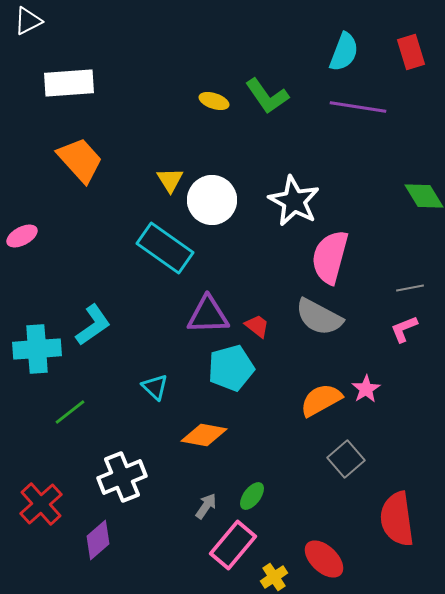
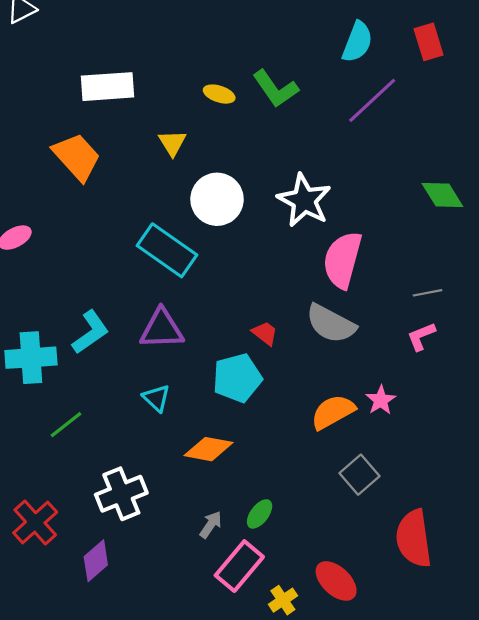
white rectangle: (69, 83) -> (108, 87), moved
purple line: (358, 107) -> (372, 100), turned -52
yellow triangle: (170, 180) -> (172, 143), moved
purple triangle: (208, 315) -> (162, 329), moved

